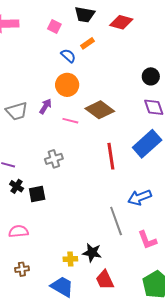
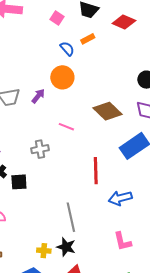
brown diamond: (100, 110) -> (107, 111), moved
pink line: (70, 121) -> (66, 127), moved
red line: (111, 156) -> (96, 171), moved
gray line: (116, 221) -> (71, 217), moved

